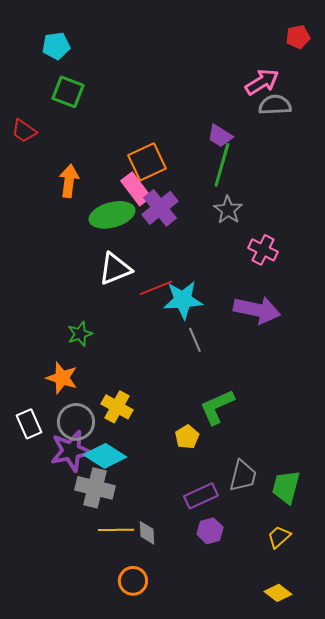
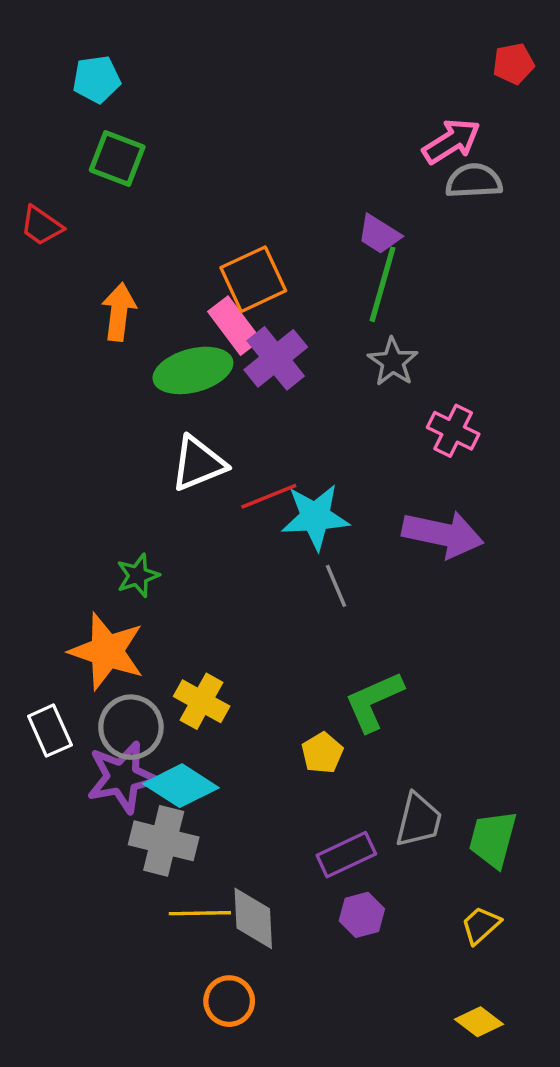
orange star: (62, 378) -> (107, 651), size x1.4
gray diamond: (147, 533) -> (253, 918), size x1.5

